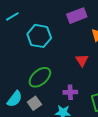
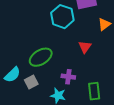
cyan hexagon: (39, 36) -> (62, 17), moved

